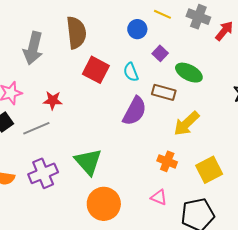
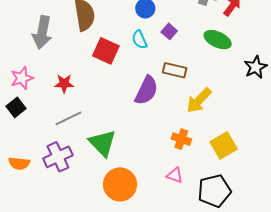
cyan semicircle: (131, 72) -> (139, 40), moved
green ellipse: (189, 73) -> (218, 40), moved
gray line: (36, 128) -> (68, 118), moved

